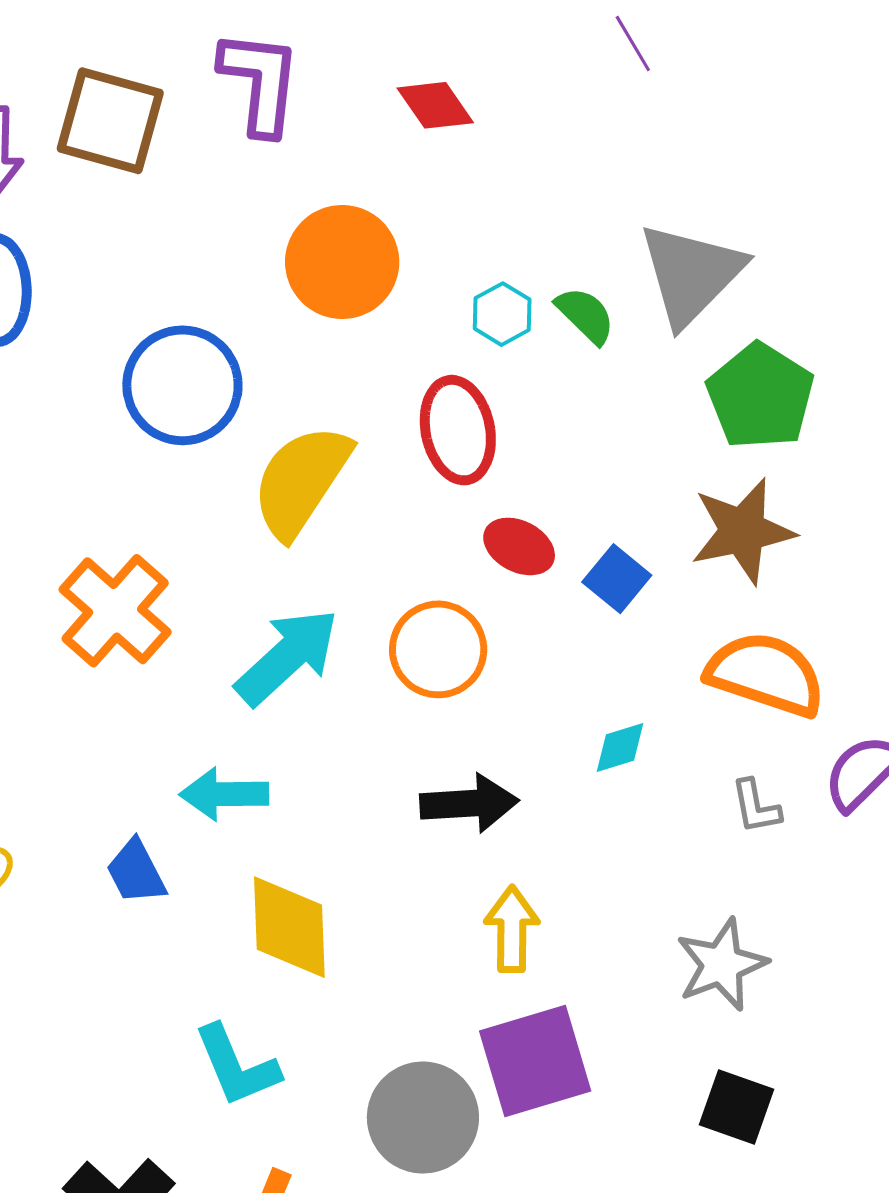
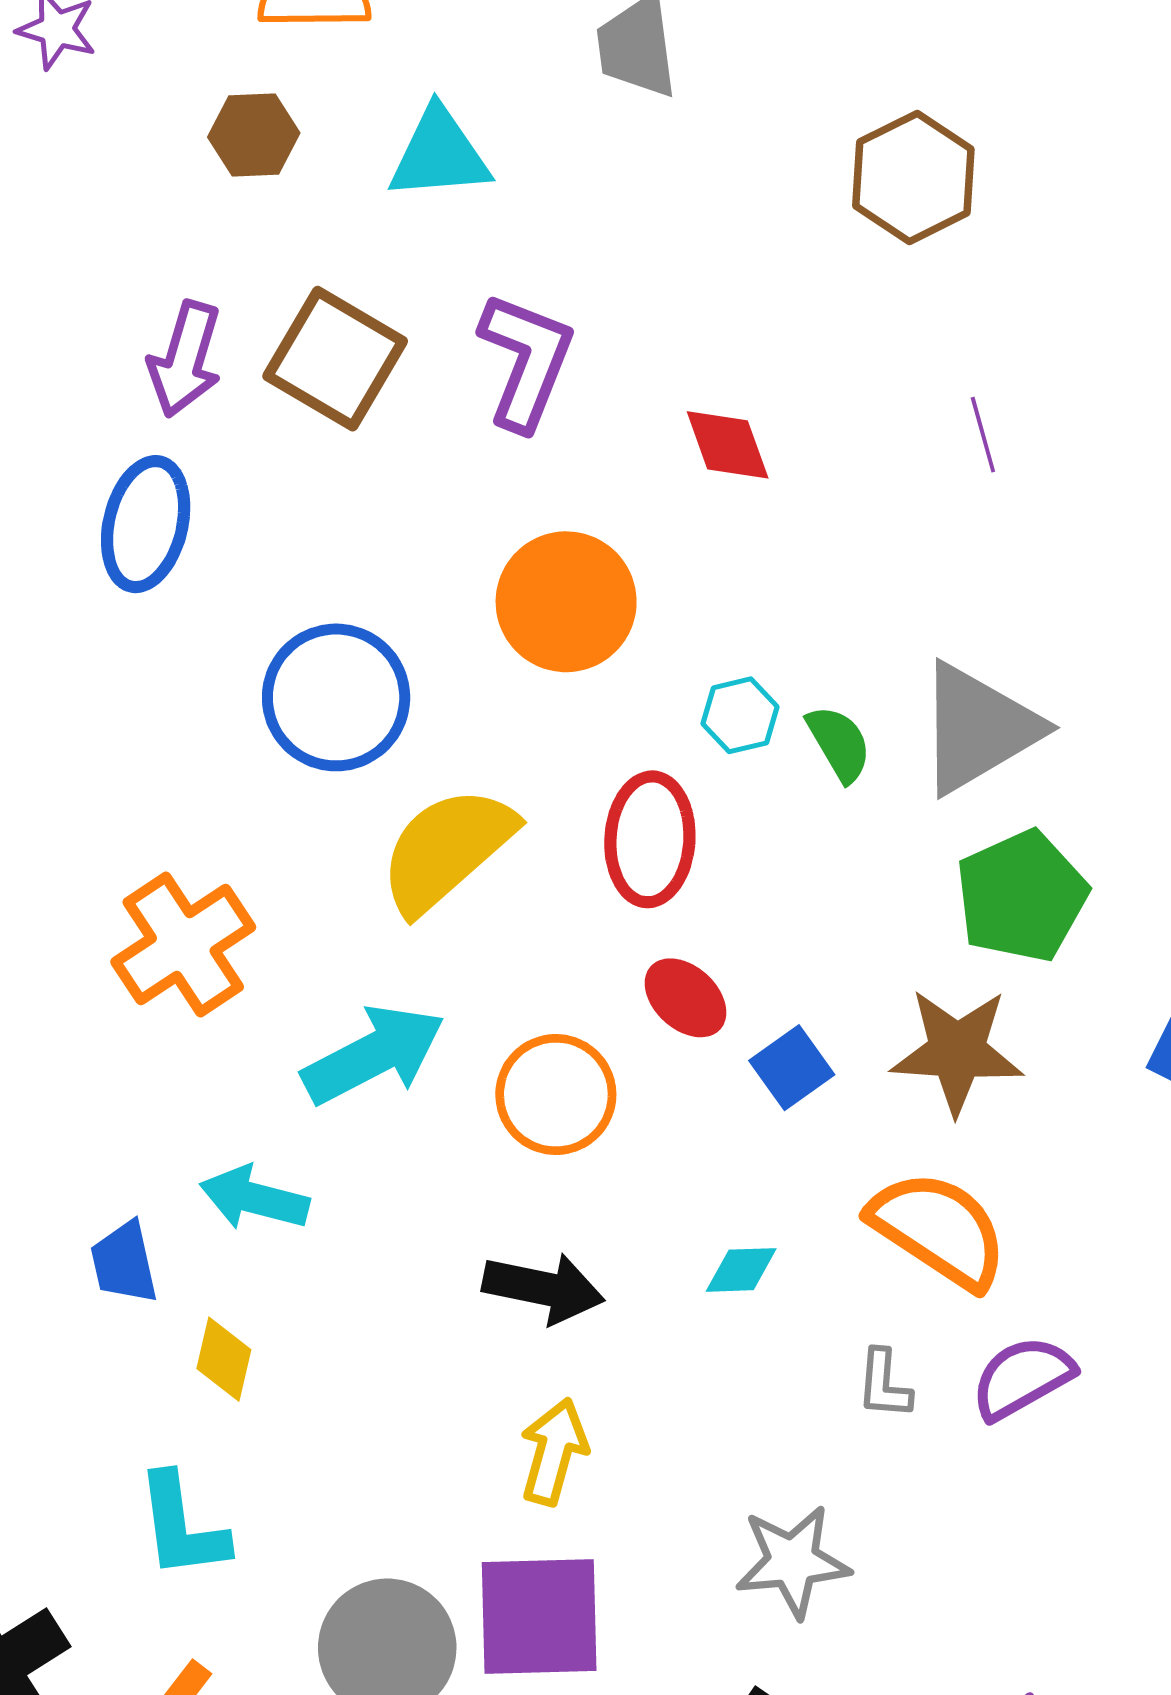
yellow diamond: (289, 927) -> (224, 1359), moved, size x0.6

